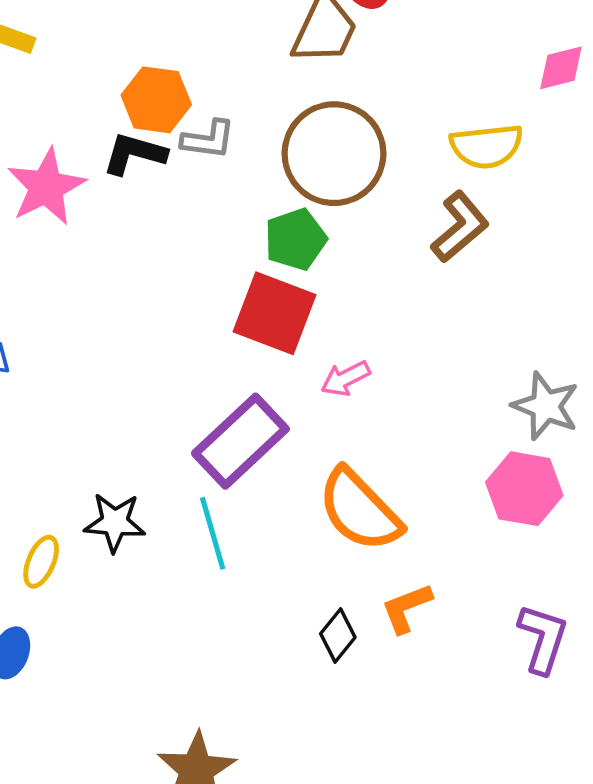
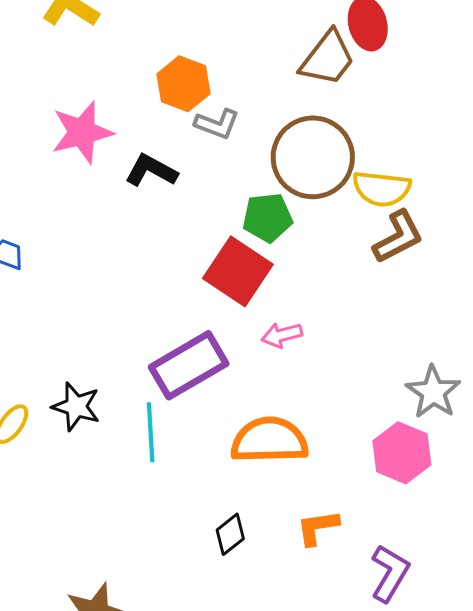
yellow semicircle: (486, 146) -> (382, 189), moved
black L-shape: (134, 154) -> (151, 171), moved
orange semicircle: (360, 510) -> (269, 440), turned 120
orange L-shape: (406, 608) -> (318, 527), moved

